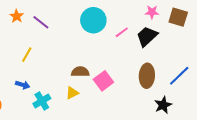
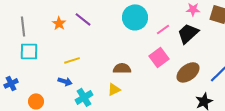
orange star: (17, 16) -> (59, 23), moved
yellow line: (27, 55) -> (72, 60), moved, turned 42
brown ellipse: (147, 76) -> (188, 72), turned 50
pink square: (103, 81) -> (159, 57), moved

